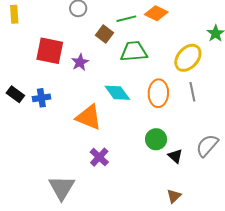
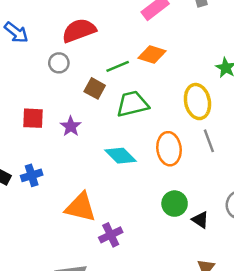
red square: (50, 51) -> (33, 118), size x0.7
yellow ellipse: (188, 58) -> (197, 102), turned -44
orange triangle: (89, 117) -> (81, 207), moved
purple cross: (99, 157) -> (111, 235), turned 30

